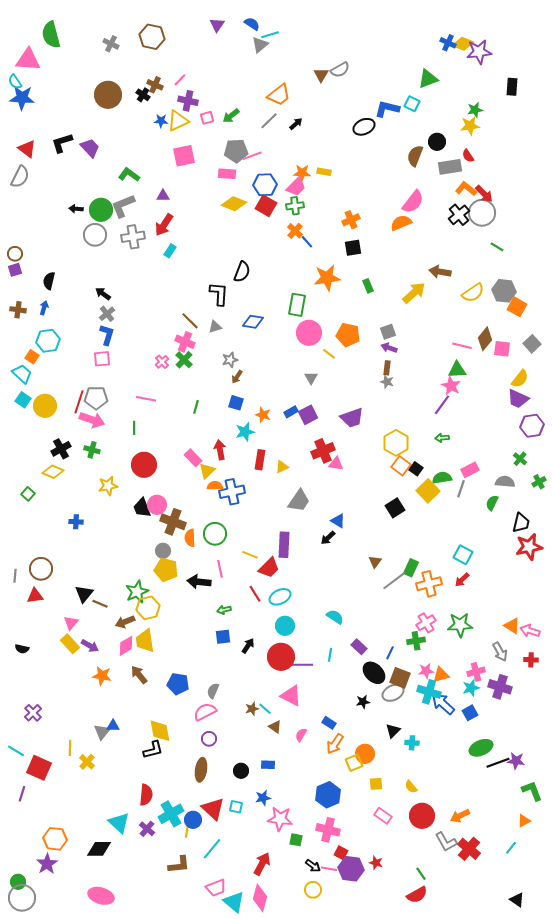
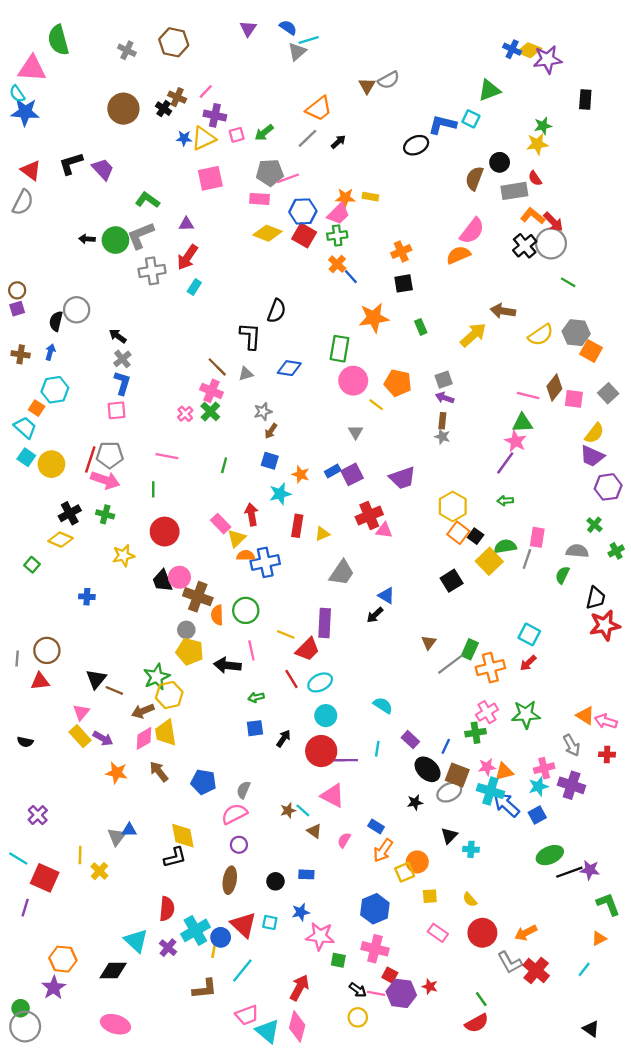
gray circle: (95, 235) -> (77, 310), moved
pink rectangle: (470, 470) -> (537, 537), turned -54

